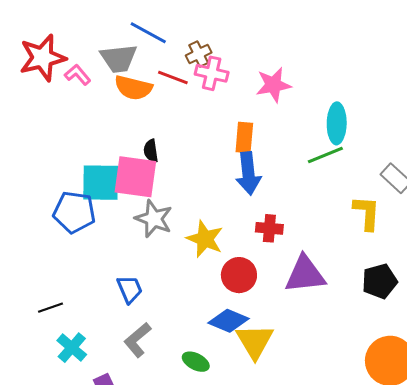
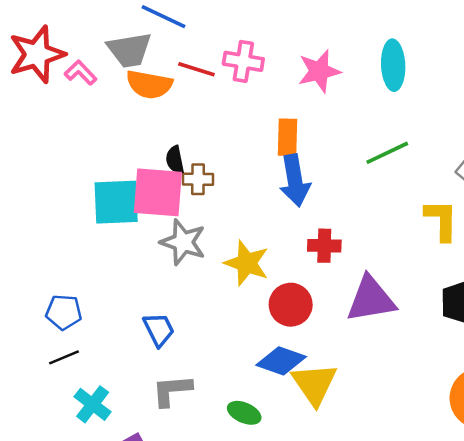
brown cross: (199, 54) -> (198, 179), moved, turned 30
cyan ellipse: (337, 123) -> (393, 65), moved
blue pentagon: (74, 212) -> (64, 312), moved, size x0.7
gray L-shape: (137, 340) -> (172, 390), turned 39

